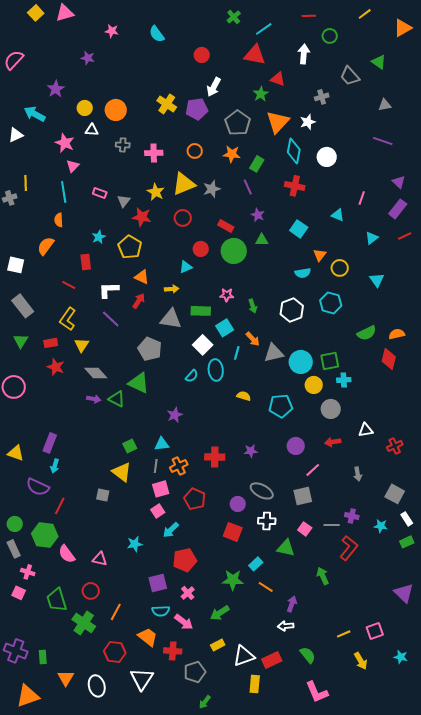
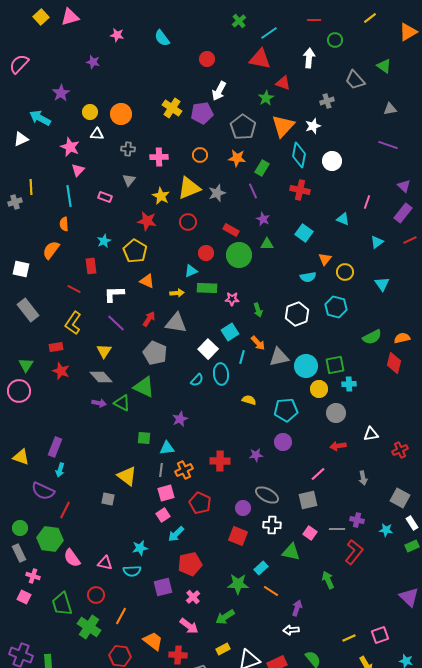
gray triangle: (124, 201) -> (129, 180), moved
red arrow: (139, 301) -> (149, 319), moved
green rectangle: (201, 311) -> (207, 288), moved
green triangle: (21, 341) -> (26, 365), moved
yellow triangle: (82, 345) -> (104, 351), moved
green square: (130, 446) -> (144, 438), moved, turned 32
purple circle: (296, 446) -> (283, 442), moved
cyan semicircle: (161, 611) -> (132, 571), moved

